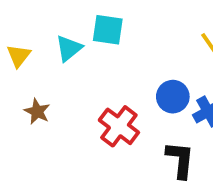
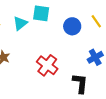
blue circle: (173, 97) -> (72, 26), moved

